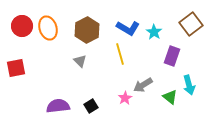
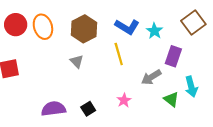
gray arrow: (143, 85) -> (151, 77), moved

